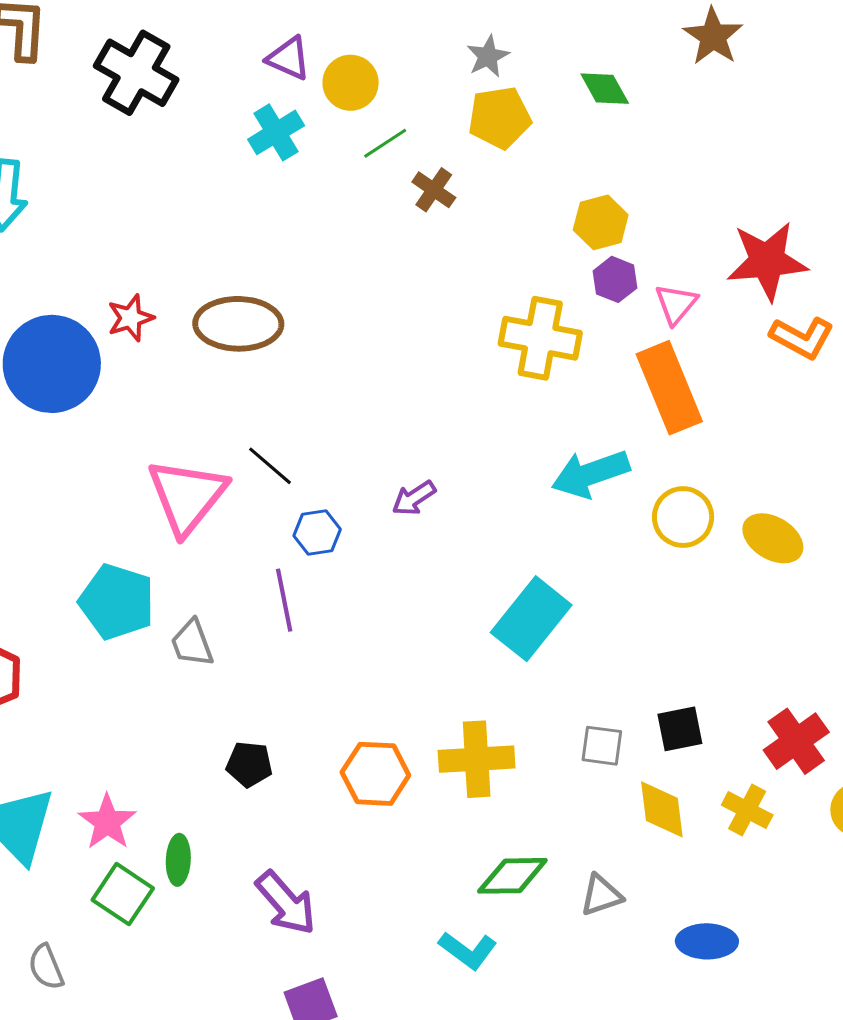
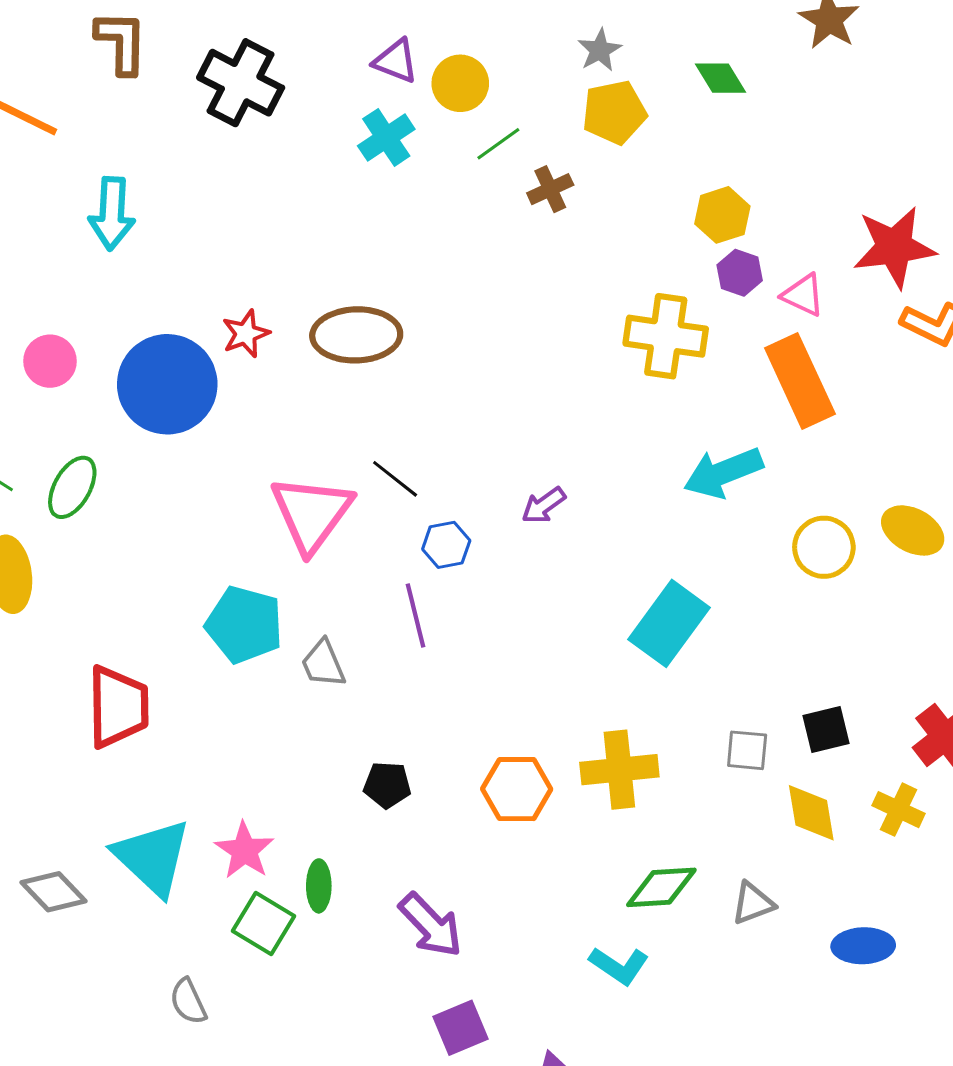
brown cross: (434, 190) -> (550, 189), turned 33
pink triangle: (676, 304) -> (803, 295), turned -42
yellow circle: (683, 517) -> (824, 547), moved

